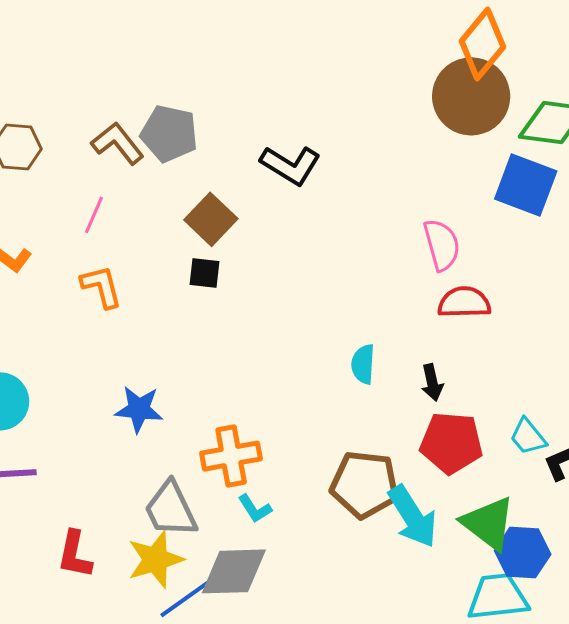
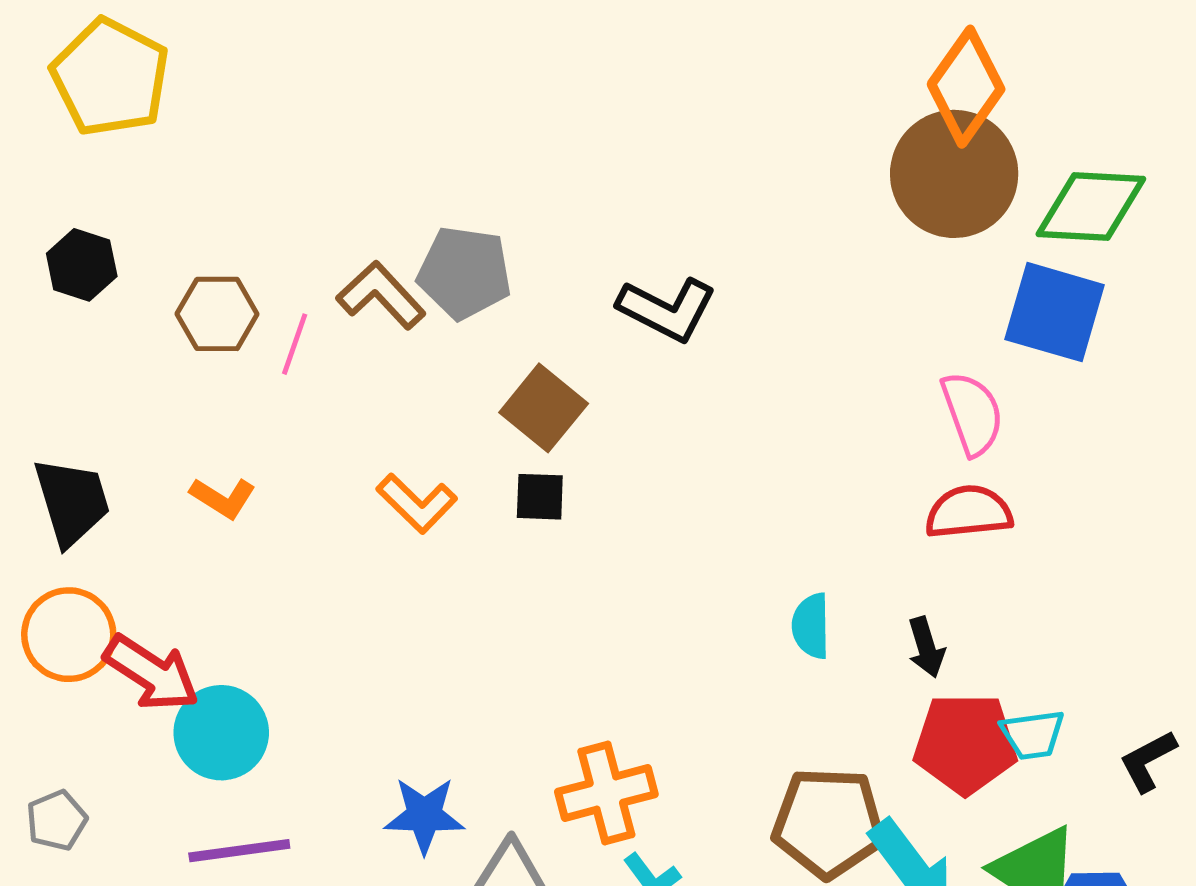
pink line: (94, 215) -> (295, 344), moved
pink semicircle: (442, 245) -> (972, 413), moved
orange L-shape: (101, 287) -> (417, 503), moved, turned 153
blue star: (139, 409) -> (424, 815), moved
cyan trapezoid: (528, 437) -> (1033, 734), moved, turned -54

